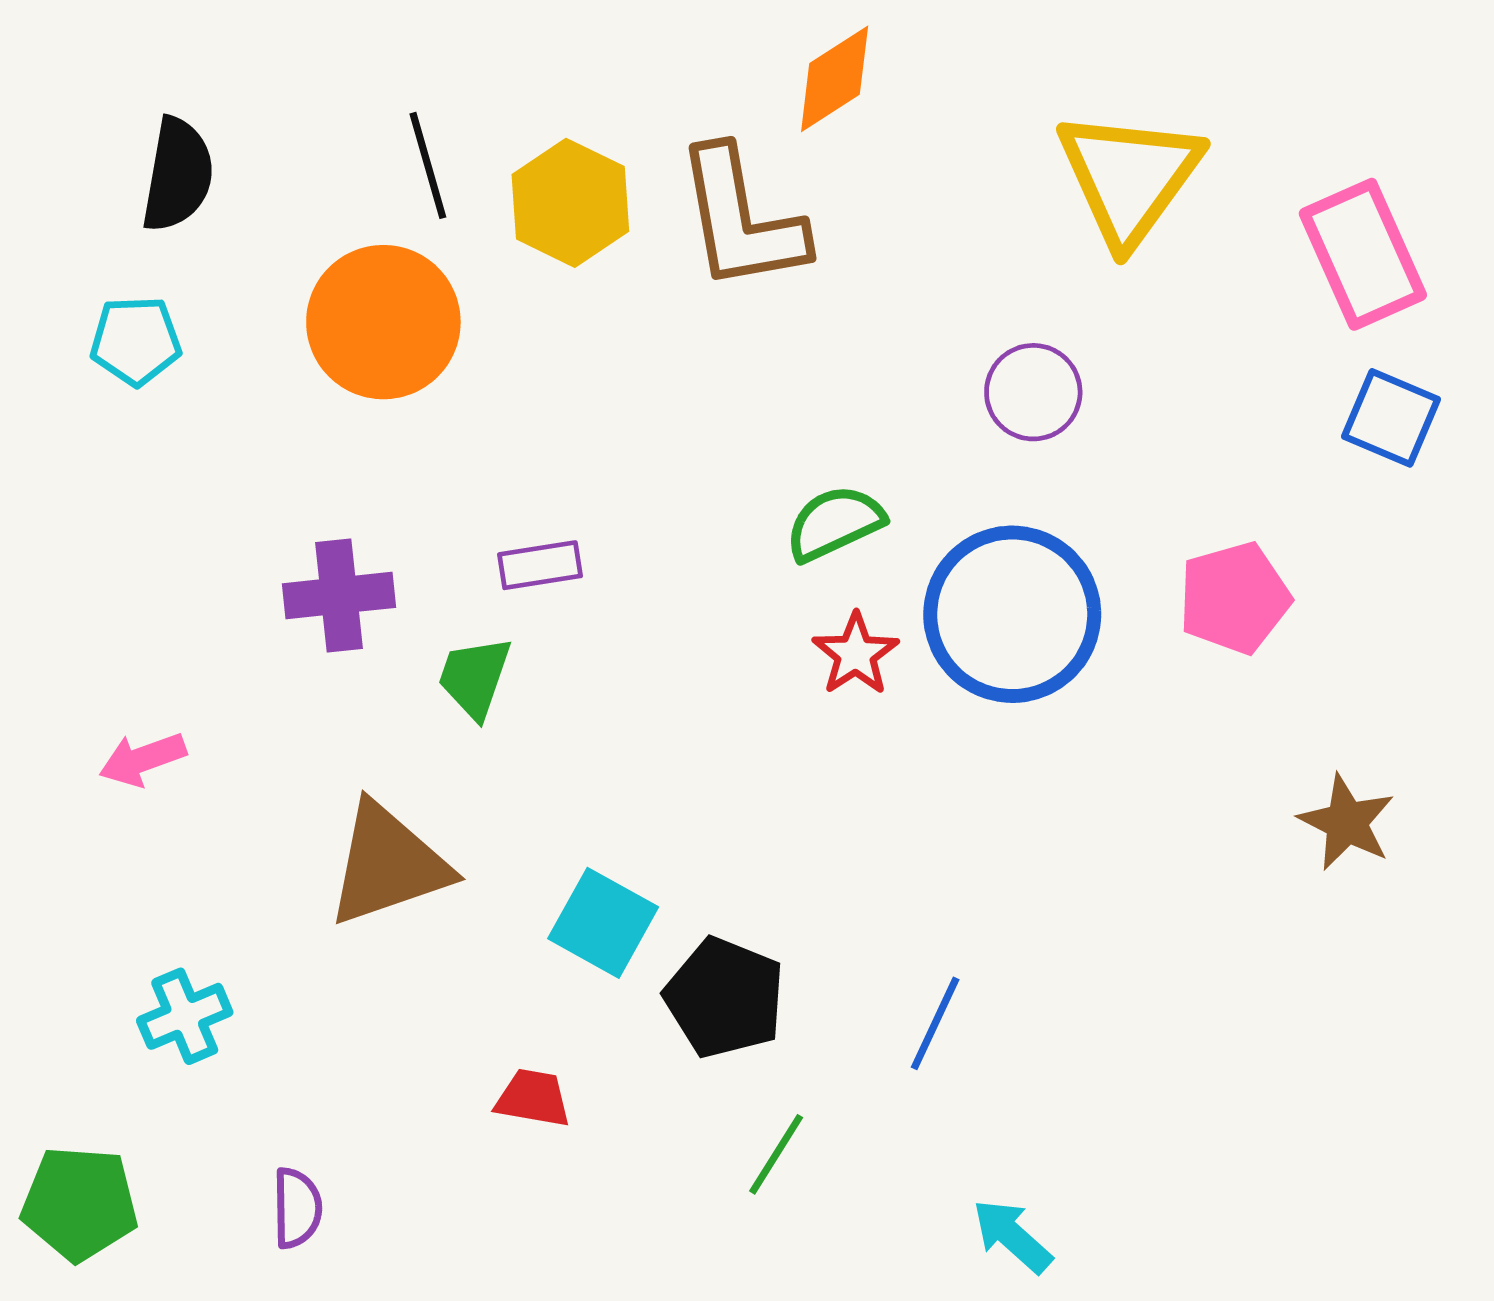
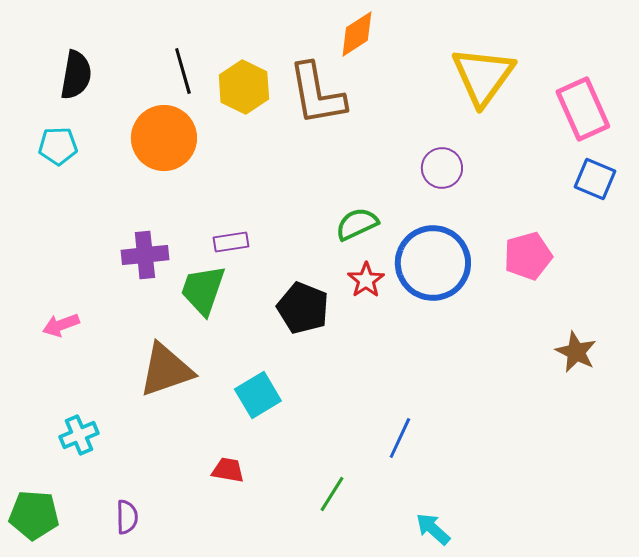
green trapezoid: (475, 677) -> (203, 290), size x1.4
cyan square: (603, 923) -> (258, 395), turned 30
black pentagon: (725, 998) -> (303, 308), moved

